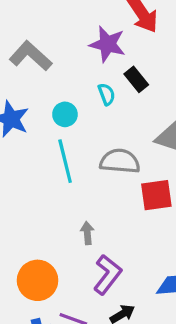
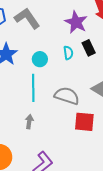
gray arrow: (87, 233) -> (29, 122), moved

